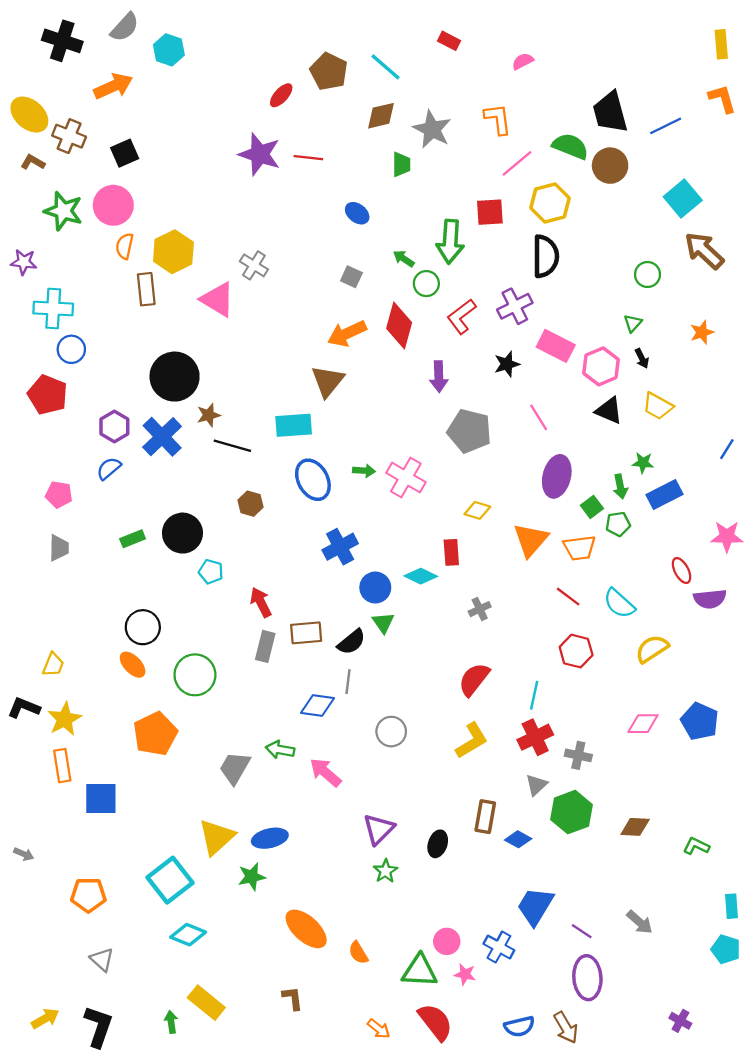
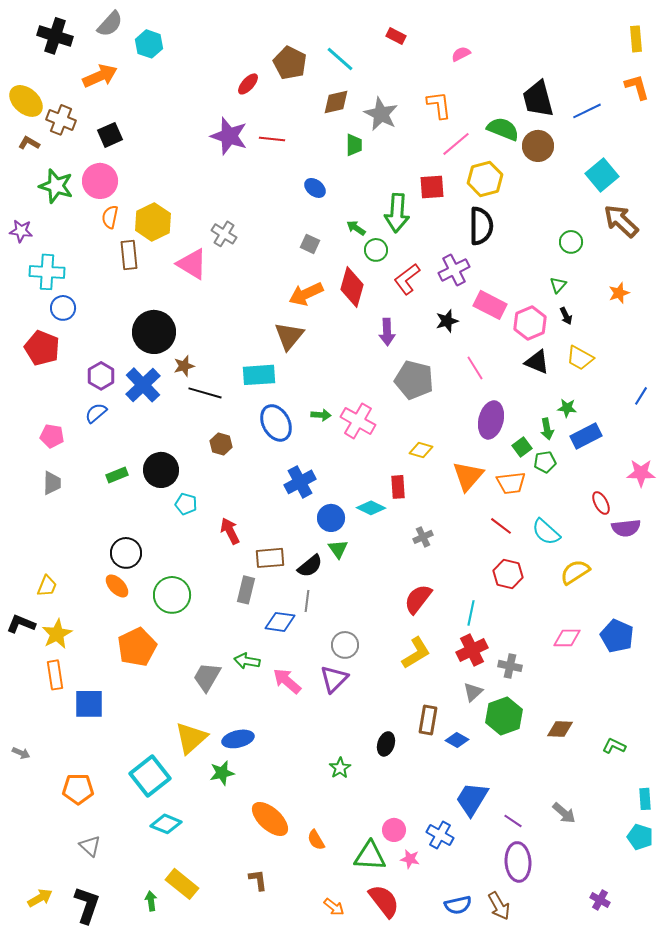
gray rectangle: (265, 646) -> (246, 590), moved
purple triangle: (379, 829) -> (334, 679), moved

